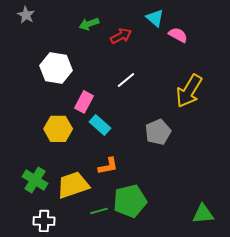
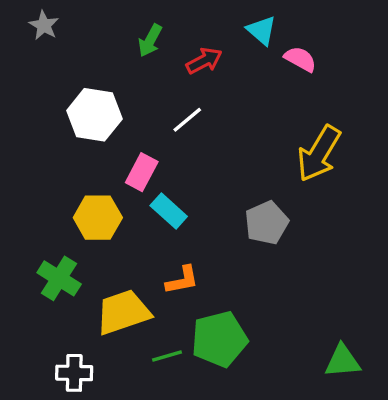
green arrow: (89, 24) -> (150, 40), turned -42
white line: (126, 80) -> (187, 120), moved
green cross: (35, 180) -> (59, 278), moved

